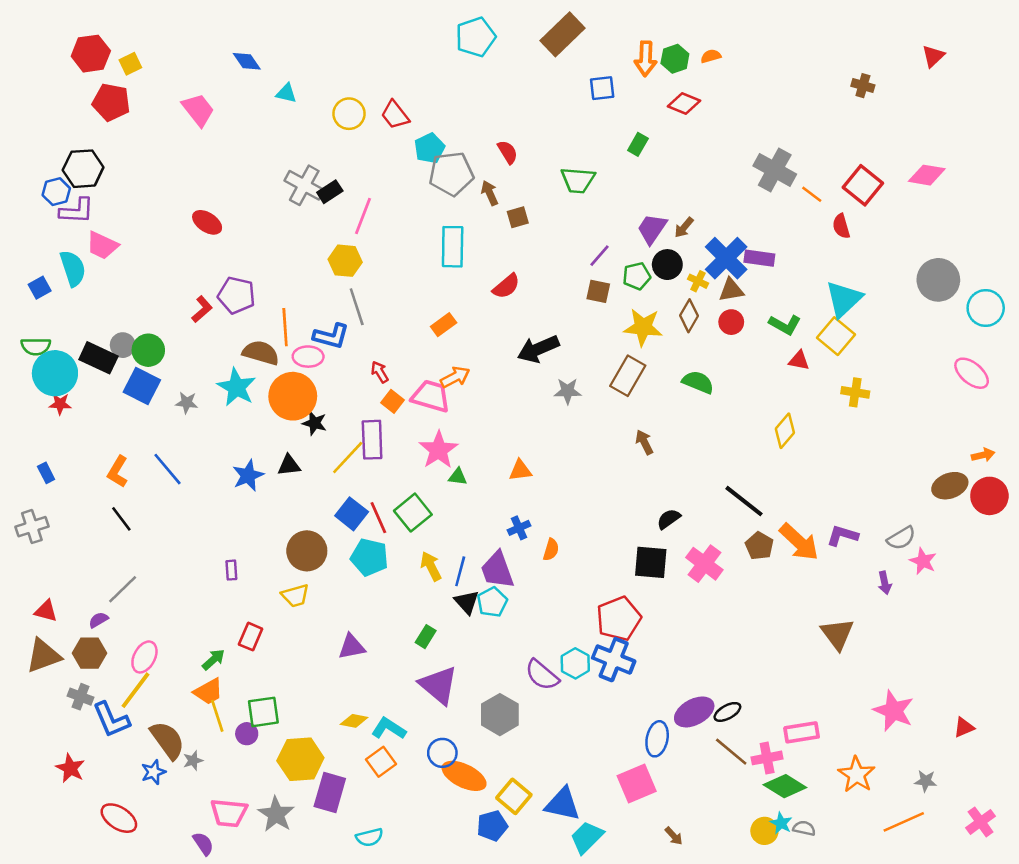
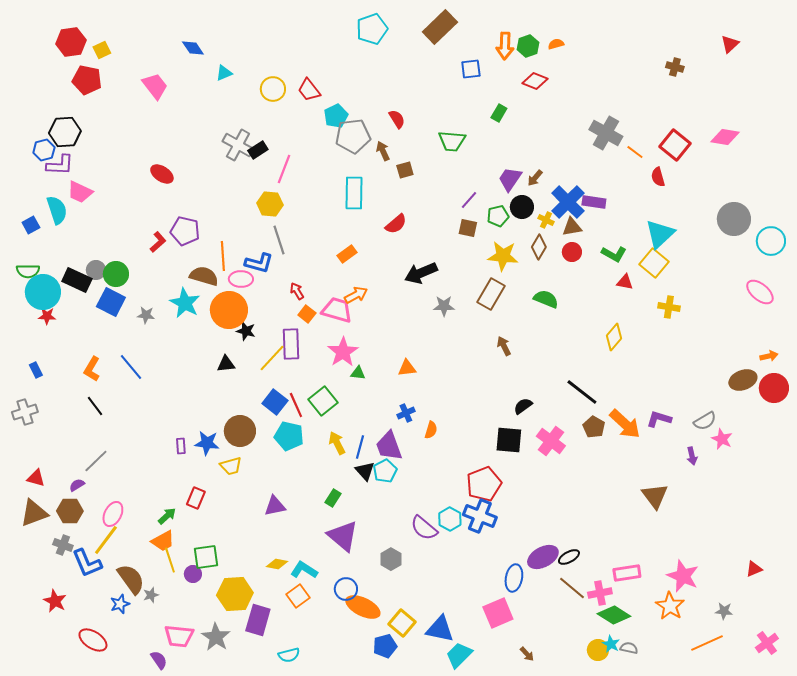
cyan triangle: (286, 93) -> (224, 73), turned -36
blue star: (248, 475) -> (207, 443), moved, turned 30
pink star: (894, 711) -> (683, 576), moved
gray hexagon: (500, 715) -> (391, 559), size x0.7

